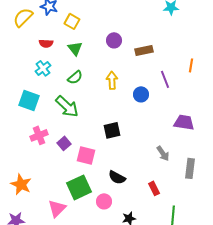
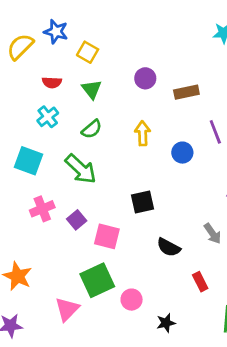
black semicircle: (117, 177) -> (169, 247), moved

